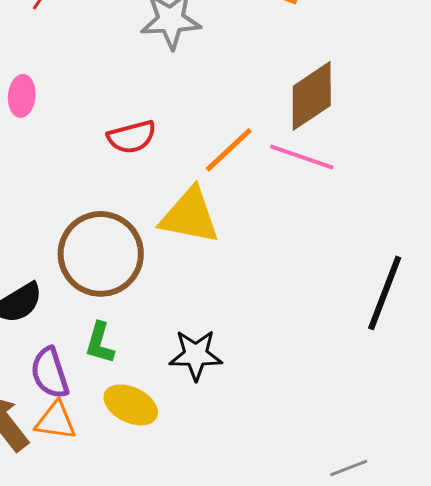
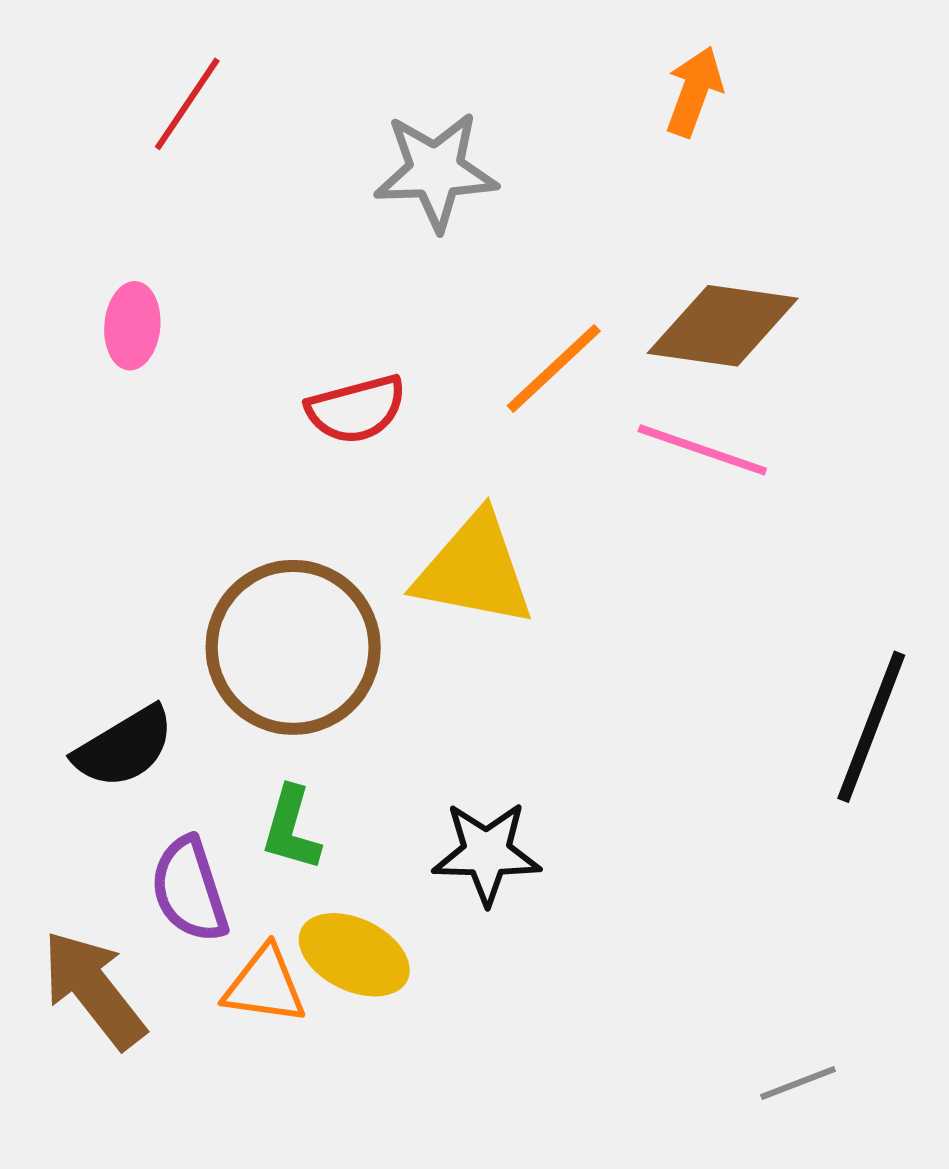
brown diamond: (312, 96) -> (723, 326), turned 42
orange line: (229, 150) -> (554, 368), moved
orange triangle: (56, 421) -> (265, 985), moved

